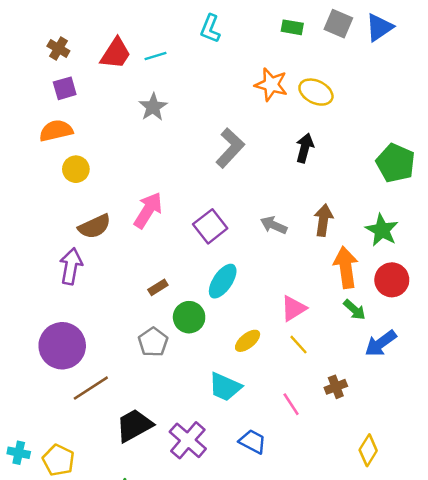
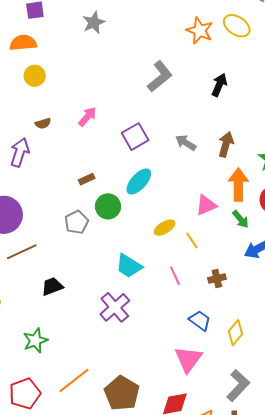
yellow ellipse: (316, 92) -> (237, 26), moved
gray star: (153, 107) -> (94, 23), moved
pink arrow: (148, 210) -> (87, 117), size x0.7
brown semicircle: (95, 226) -> (43, 123), size x0.6
pink triangle: (294, 308) -> (206, 205), moved
yellow ellipse: (248, 341) -> (165, 228), moved
pink line: (291, 404) -> (175, 276), moved
black trapezoid: (134, 425) -> (52, 286), size x0.7
purple cross: (188, 440) -> (115, 307), moved
blue trapezoid: (252, 442) -> (200, 320), moved

